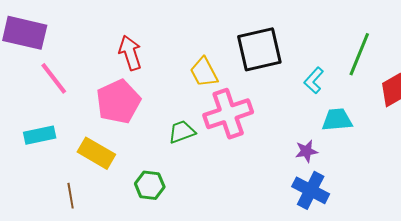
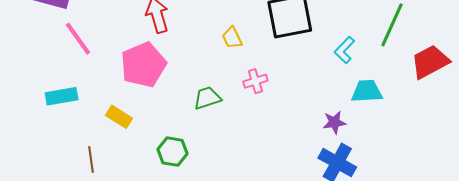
yellow trapezoid: (204, 72) -> (232, 38), size x0.7
pink cross: (228, 114) -> (255, 81), size x0.5
yellow rectangle: (96, 153) -> (119, 117), size x0.7

